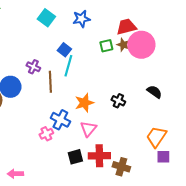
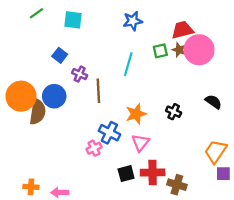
cyan square: (46, 18) -> (73, 20), moved, turned -30
blue square: (64, 50) -> (60, 55), moved
cyan line: (68, 66) -> (128, 64), moved

